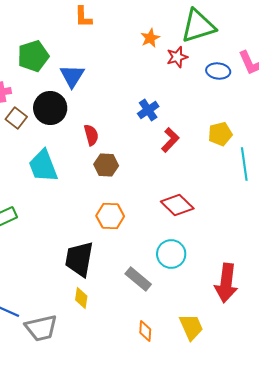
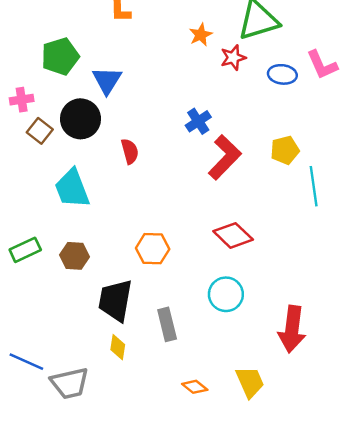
red L-shape: (170, 140) -> (225, 157), size x1.5
brown hexagon: (106, 165) -> (74, 256), moved
gray rectangle: (138, 279) -> (167, 324), moved, turned 36
orange diamond: (145, 331) -> (195, 387), turned -55

